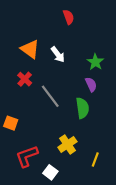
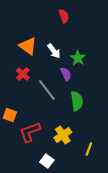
green star: (95, 62) -> (78, 58), moved
purple semicircle: (91, 84) -> (66, 74), moved
red L-shape: (27, 156) -> (30, 132), moved

